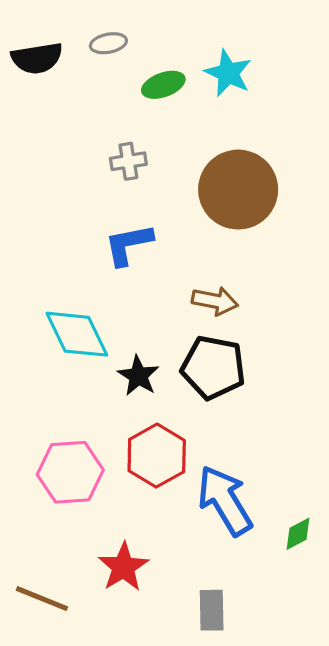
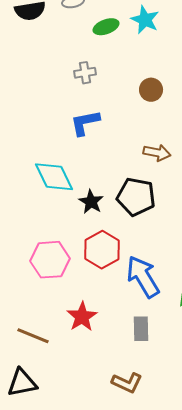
brown circle: (238, 190) -> (151, 90), size x0.5
brown arrow: (215, 301) -> (157, 153), moved
gray rectangle: (212, 610) -> (141, 329), moved

